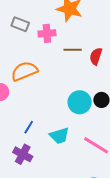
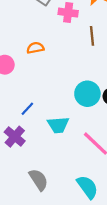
brown line: (73, 50) -> (92, 36), turned 72
orange semicircle: (24, 71) -> (35, 48), size x0.6

